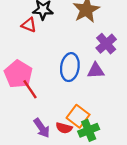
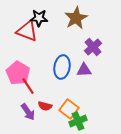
red triangle: (29, 25) -> (27, 31), size x1.6
purple arrow: (42, 128) -> (28, 112), moved
red semicircle: (64, 128) -> (45, 106), moved

